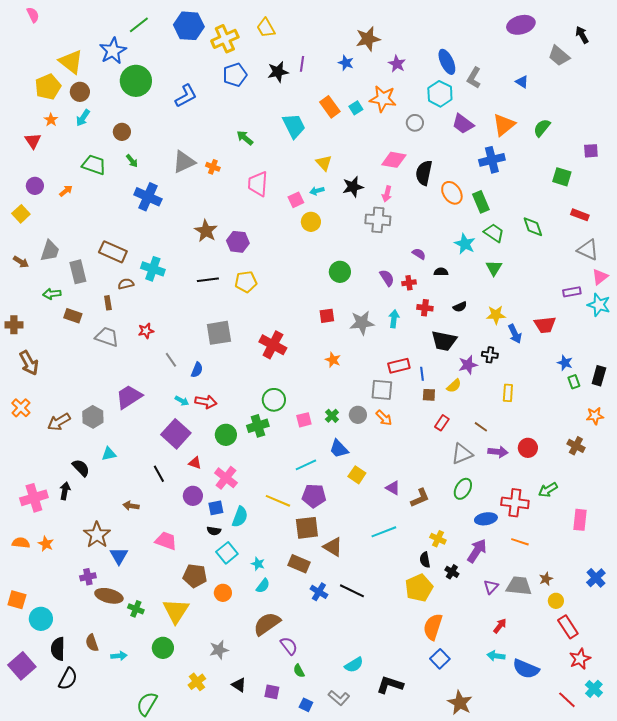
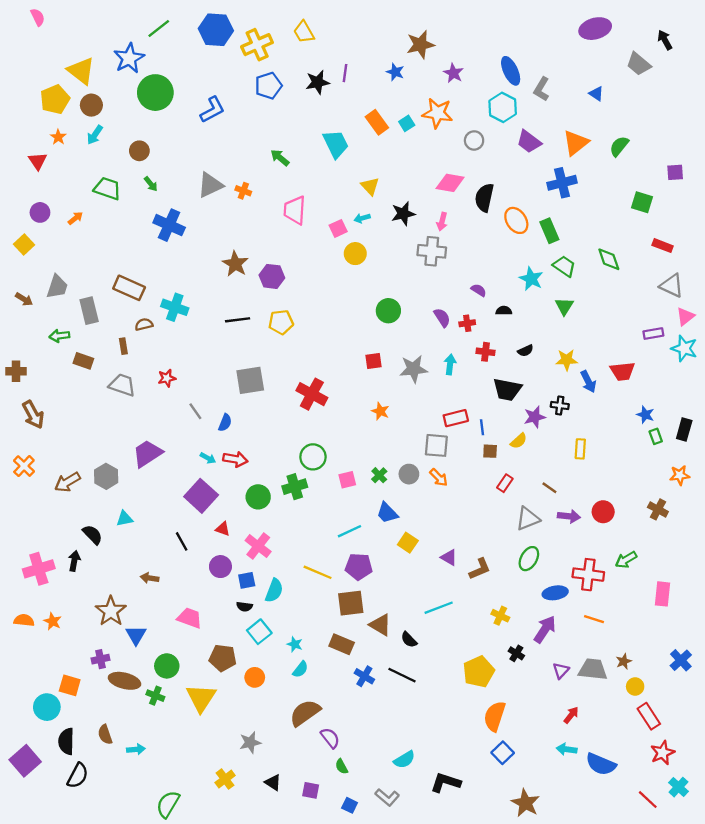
black semicircle: (425, 560) -> (409, 640), moved, turned -35
orange square: (17, 600) -> (70, 685), moved
green circle: (163, 648) -> (167, 666), moved

